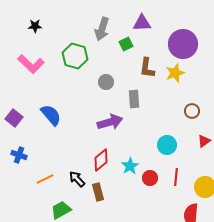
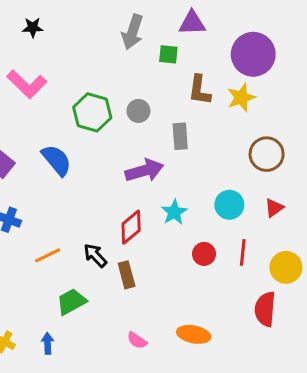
green square: (126, 44) -> (168, 54), turned 32
green hexagon: (75, 56) -> (92, 112), moved
brown circle: (192, 111) -> (267, 154), size x1.5
red triangle: (204, 141) -> (274, 208), moved
cyan star: (130, 166) -> (174, 212), moved

